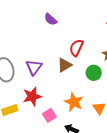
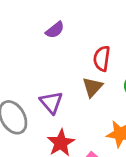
purple semicircle: (51, 19) -> (55, 30), turned -64

